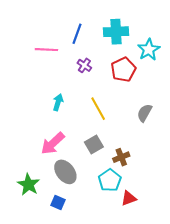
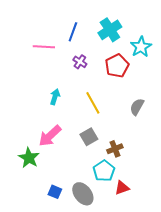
cyan cross: (116, 32) -> (110, 30), turned -30
gray ellipse: (65, 172) -> (83, 194), moved
green star: (28, 185) -> (29, 158), moved

